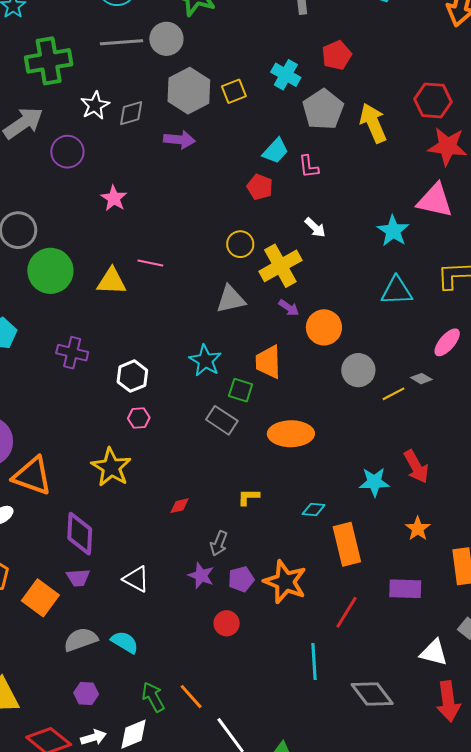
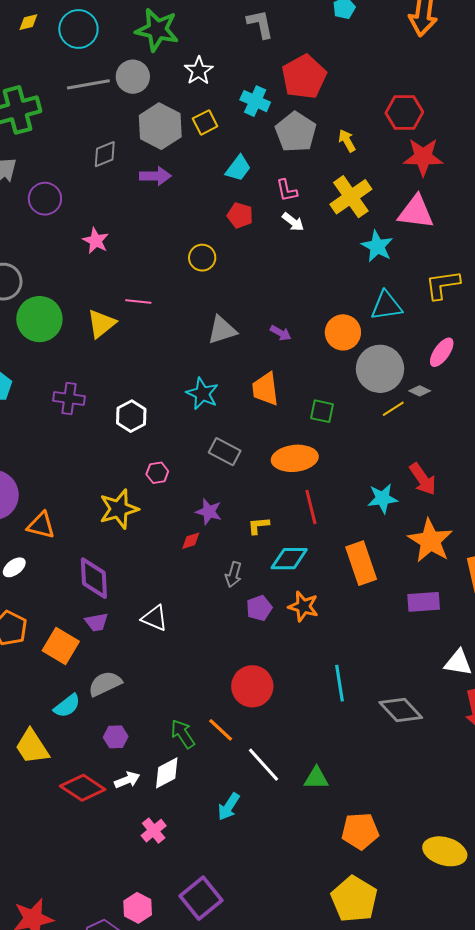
red pentagon: (337, 55) -> (304, 77), size x1.5
white star: (95, 105) -> (199, 71), moved
yellow arrow: (373, 123) -> (347, 141), size x0.6
cyan trapezoid: (275, 151) -> (238, 168), moved
white arrow: (315, 228) -> (293, 222), moved
yellow circle: (240, 244) -> (202, 258), moved
yellow cross: (280, 266) -> (351, 197), moved
yellow triangle: (112, 281) -> (101, 324), turned -36
orange circle: (324, 327) -> (343, 332), moved
gray circle: (358, 370) -> (380, 369), moved, size x1.4
green square: (241, 390) -> (322, 411), moved
pink hexagon: (139, 418) -> (157, 473), moved
yellow star: (111, 467) -> (119, 509), turned 30
orange triangle: (32, 476) -> (41, 525), size x0.7
cyan diamond: (314, 510) -> (289, 559), moved, size x1.6
orange star: (418, 529) -> (430, 541), size x1.8
purple star: (201, 576) -> (209, 512), moved
orange star: (285, 582) -> (303, 606), size x0.7
red line: (346, 612) -> (311, 507), moved, turned -40
red circle: (227, 623) -> (252, 686), moved, size x1.6
cyan semicircle: (125, 642) -> (67, 706), moved, turned 116

